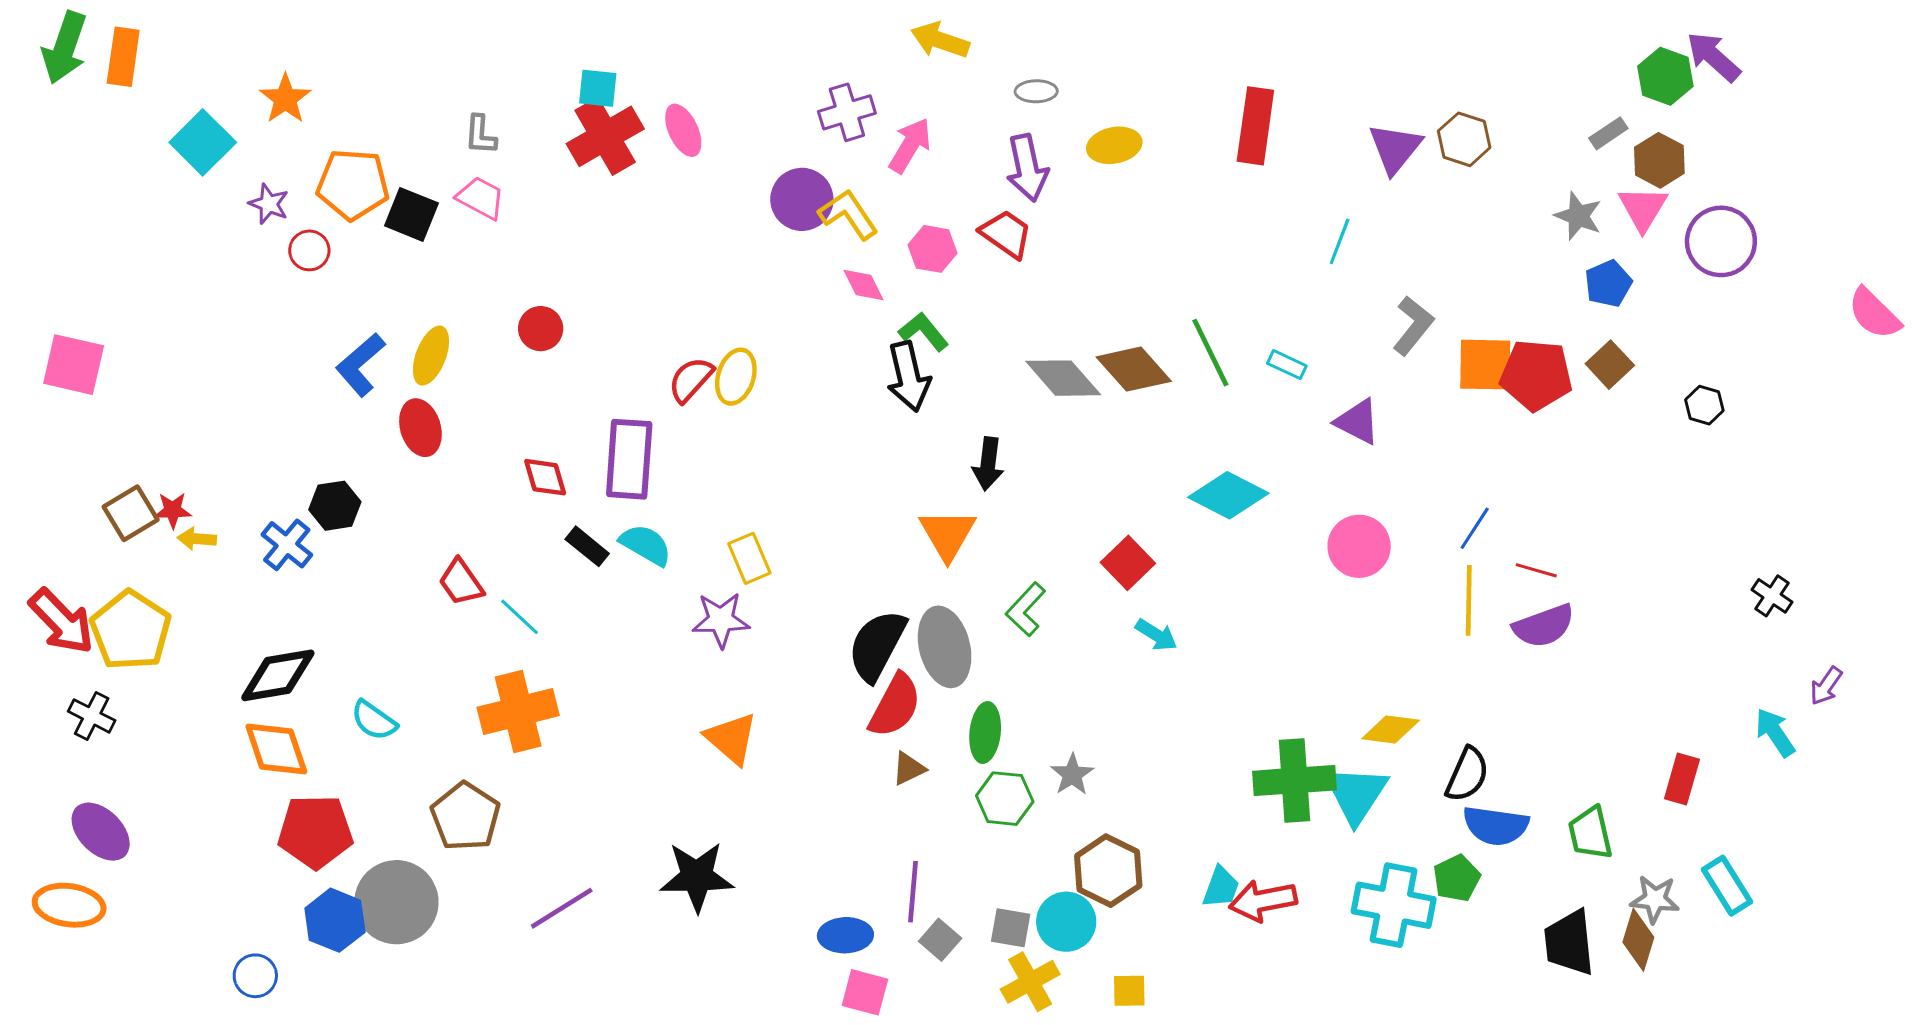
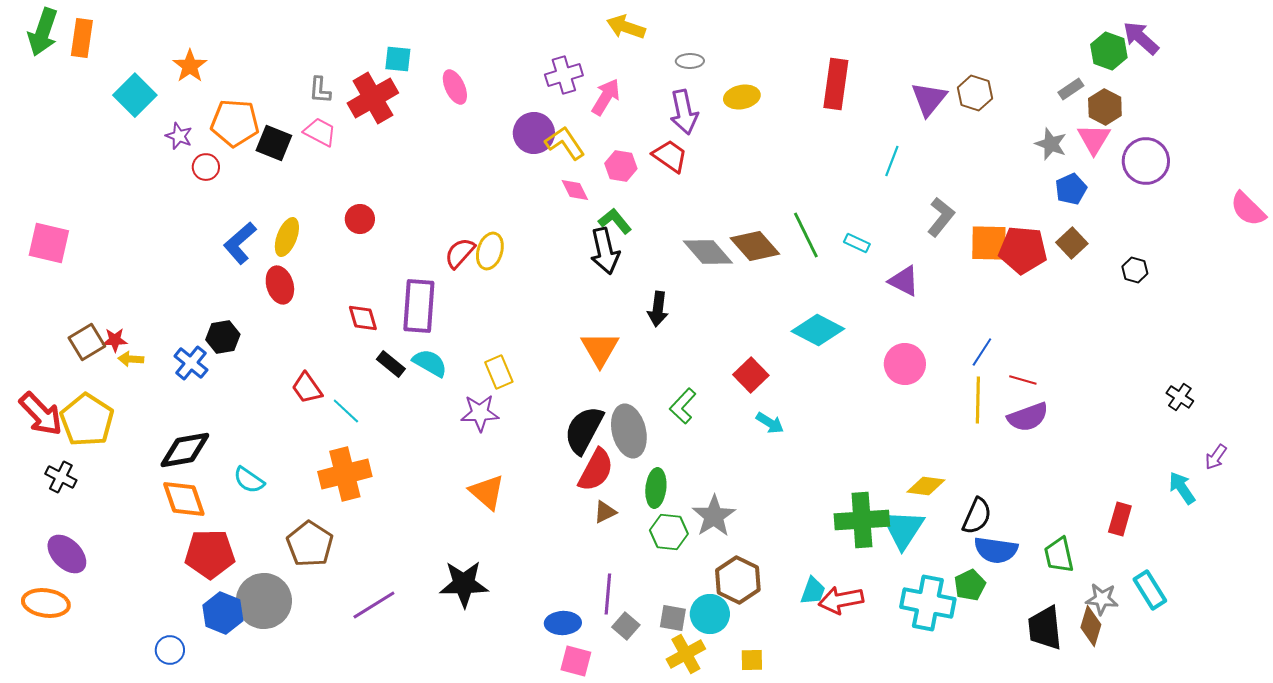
red cross: (605, 136) -> (373, 98), moved
orange triangle: (948, 534) -> (600, 349), moved
gray star: (1072, 775) -> (714, 516), size x1.5

